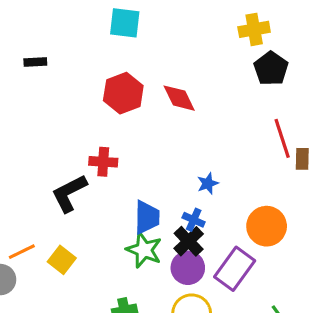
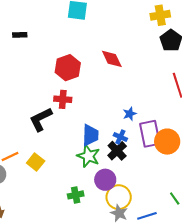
red hexagon: (123, 93) -> (68, 68), moved
purple circle: (188, 268) -> (105, 180), moved
purple rectangle: (235, 269) -> (150, 134), moved, turned -48

